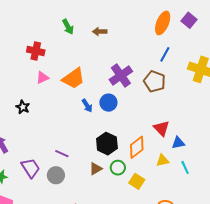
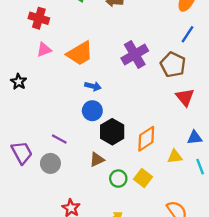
blue circle: (108, 103) -> (92, 111), moved
blue arrow: (87, 106) -> (93, 86), turned -48
red triangle: (161, 128) -> (185, 97), moved
green circle: (118, 168) -> (118, 179), moved

